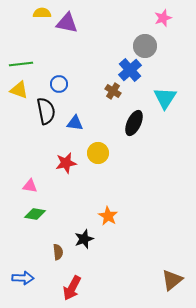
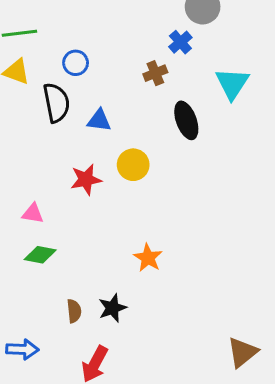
blue cross: (130, 70) -> (180, 42), size x0.7
brown cross: (113, 91) -> (155, 73), turned 35
black ellipse: (134, 123) -> (186, 120), turned -45
black star: (84, 239) -> (112, 308), moved

